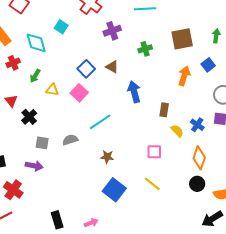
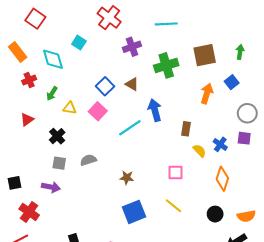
green cross: (145, 49) -> (166, 65), size x1.6
red triangle: (11, 101) -> (27, 119), turned 32
black cross: (29, 117) -> (57, 136), moved
cyan line: (100, 122) -> (130, 128), moved
black circle: (197, 184) -> (215, 214), moved
blue square: (114, 190) -> (134, 212), turned 30

